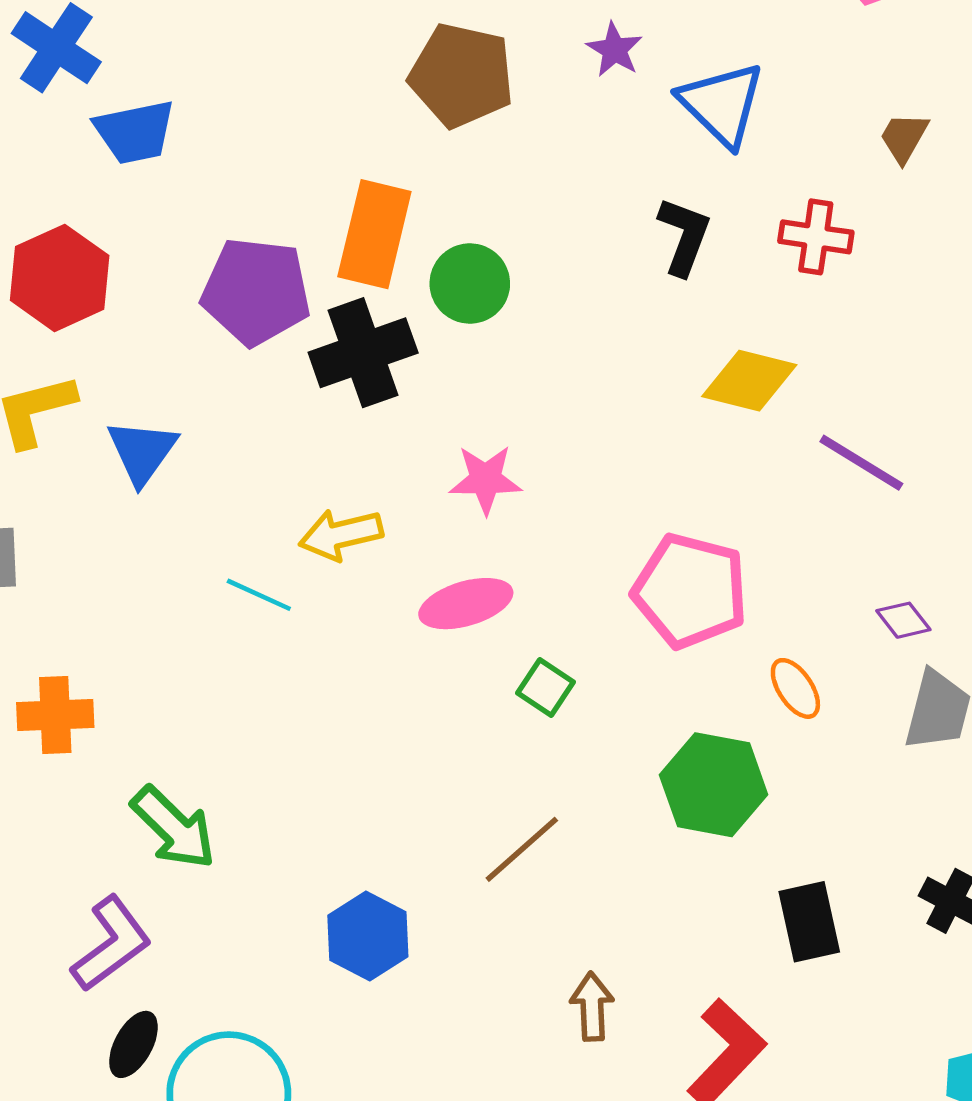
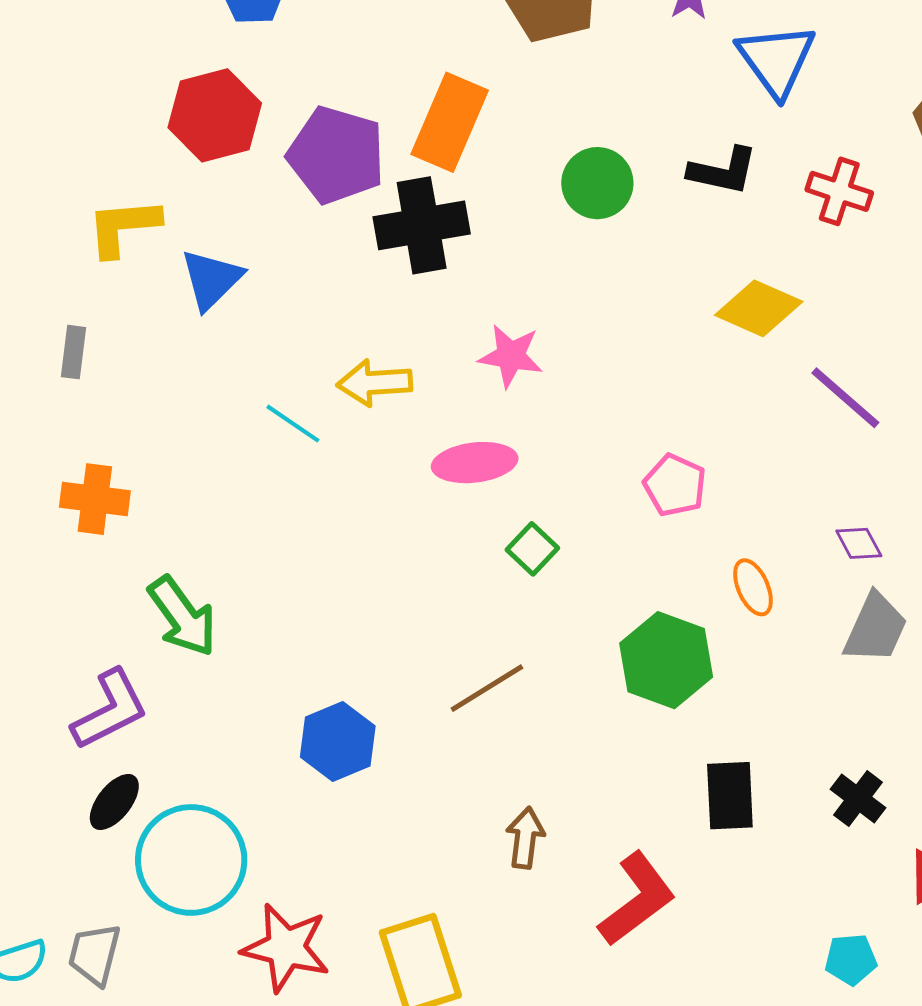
black L-shape: (684, 236) -> (723, 171), turned 72
red hexagon: (60, 278) -> (215, 115), moved
green circle: (470, 284) -> (597, 183), moved
pink pentagon: (690, 591) -> (675, 485), size x0.6

